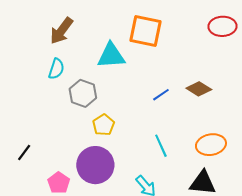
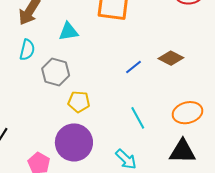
cyan triangle: (111, 56) -> (69, 31), moved, size x0.7
yellow pentagon: (104, 125) -> (79, 102), turned -30

